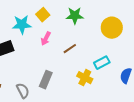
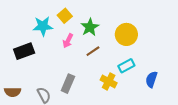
green star: (75, 16) -> (90, 27), moved, turned -30
yellow circle: (112, 28) -> (126, 34), moved

